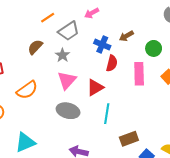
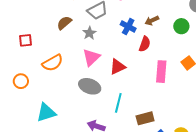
green circle: (154, 48) -> (181, 26), moved
red semicircle: (112, 63) -> (145, 44), moved
pink rectangle: (139, 74) -> (161, 72), moved
cyan line: (107, 114) -> (118, 103), moved

